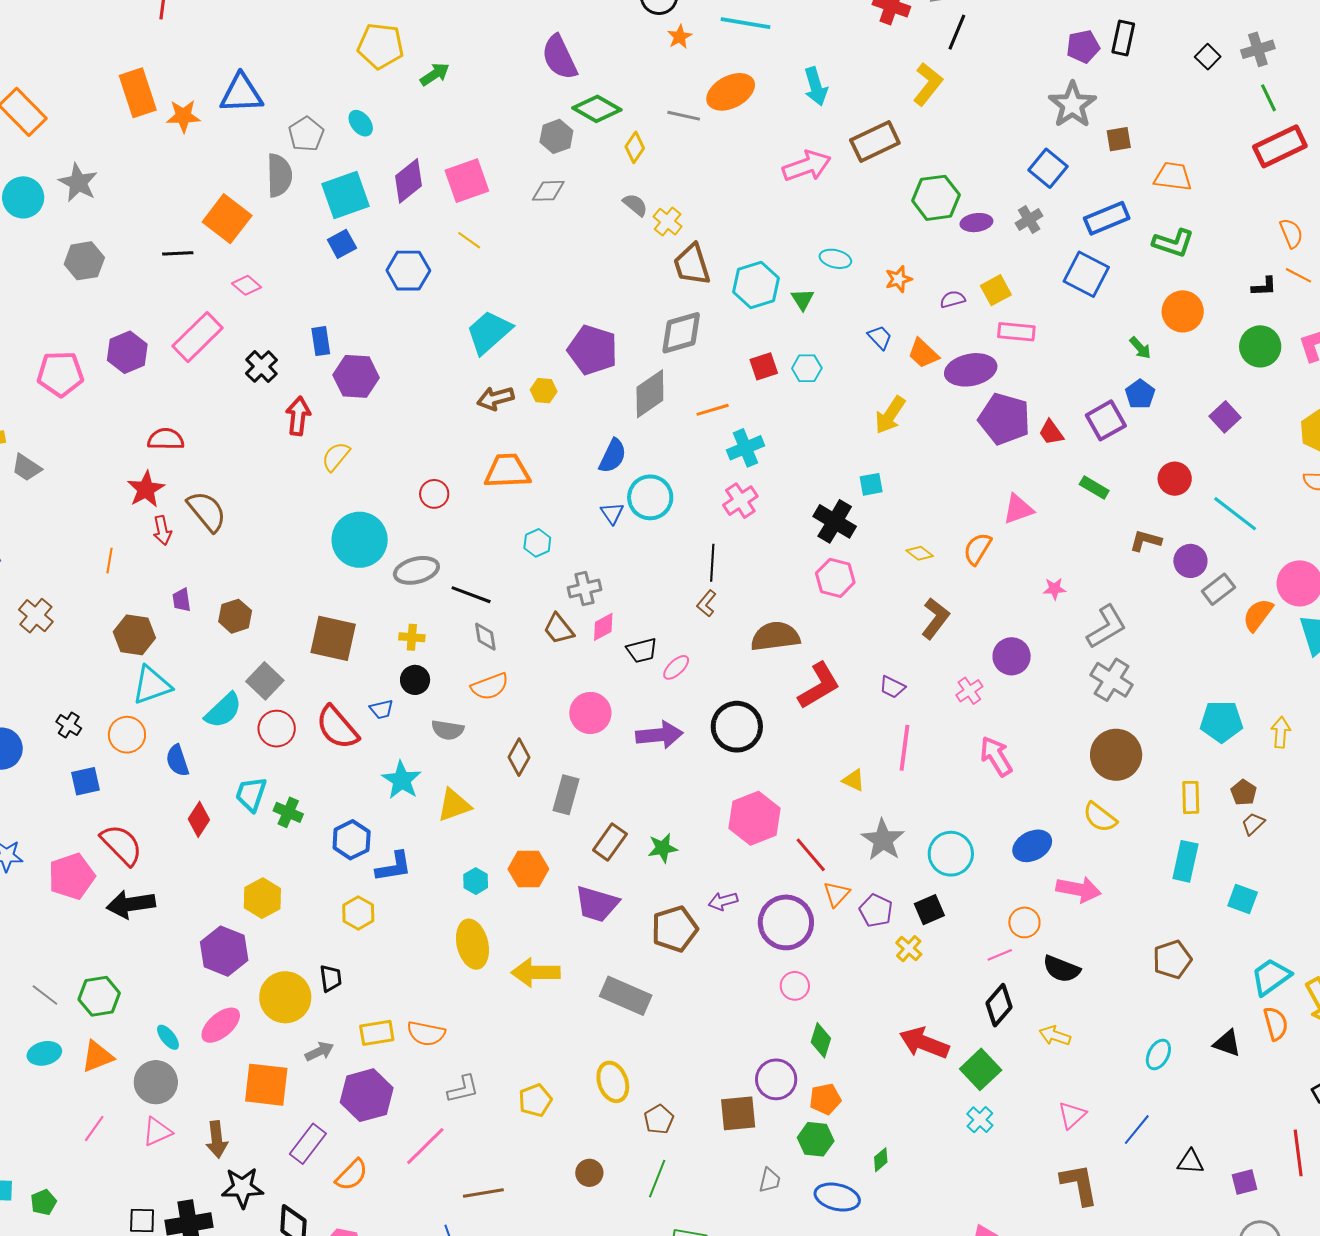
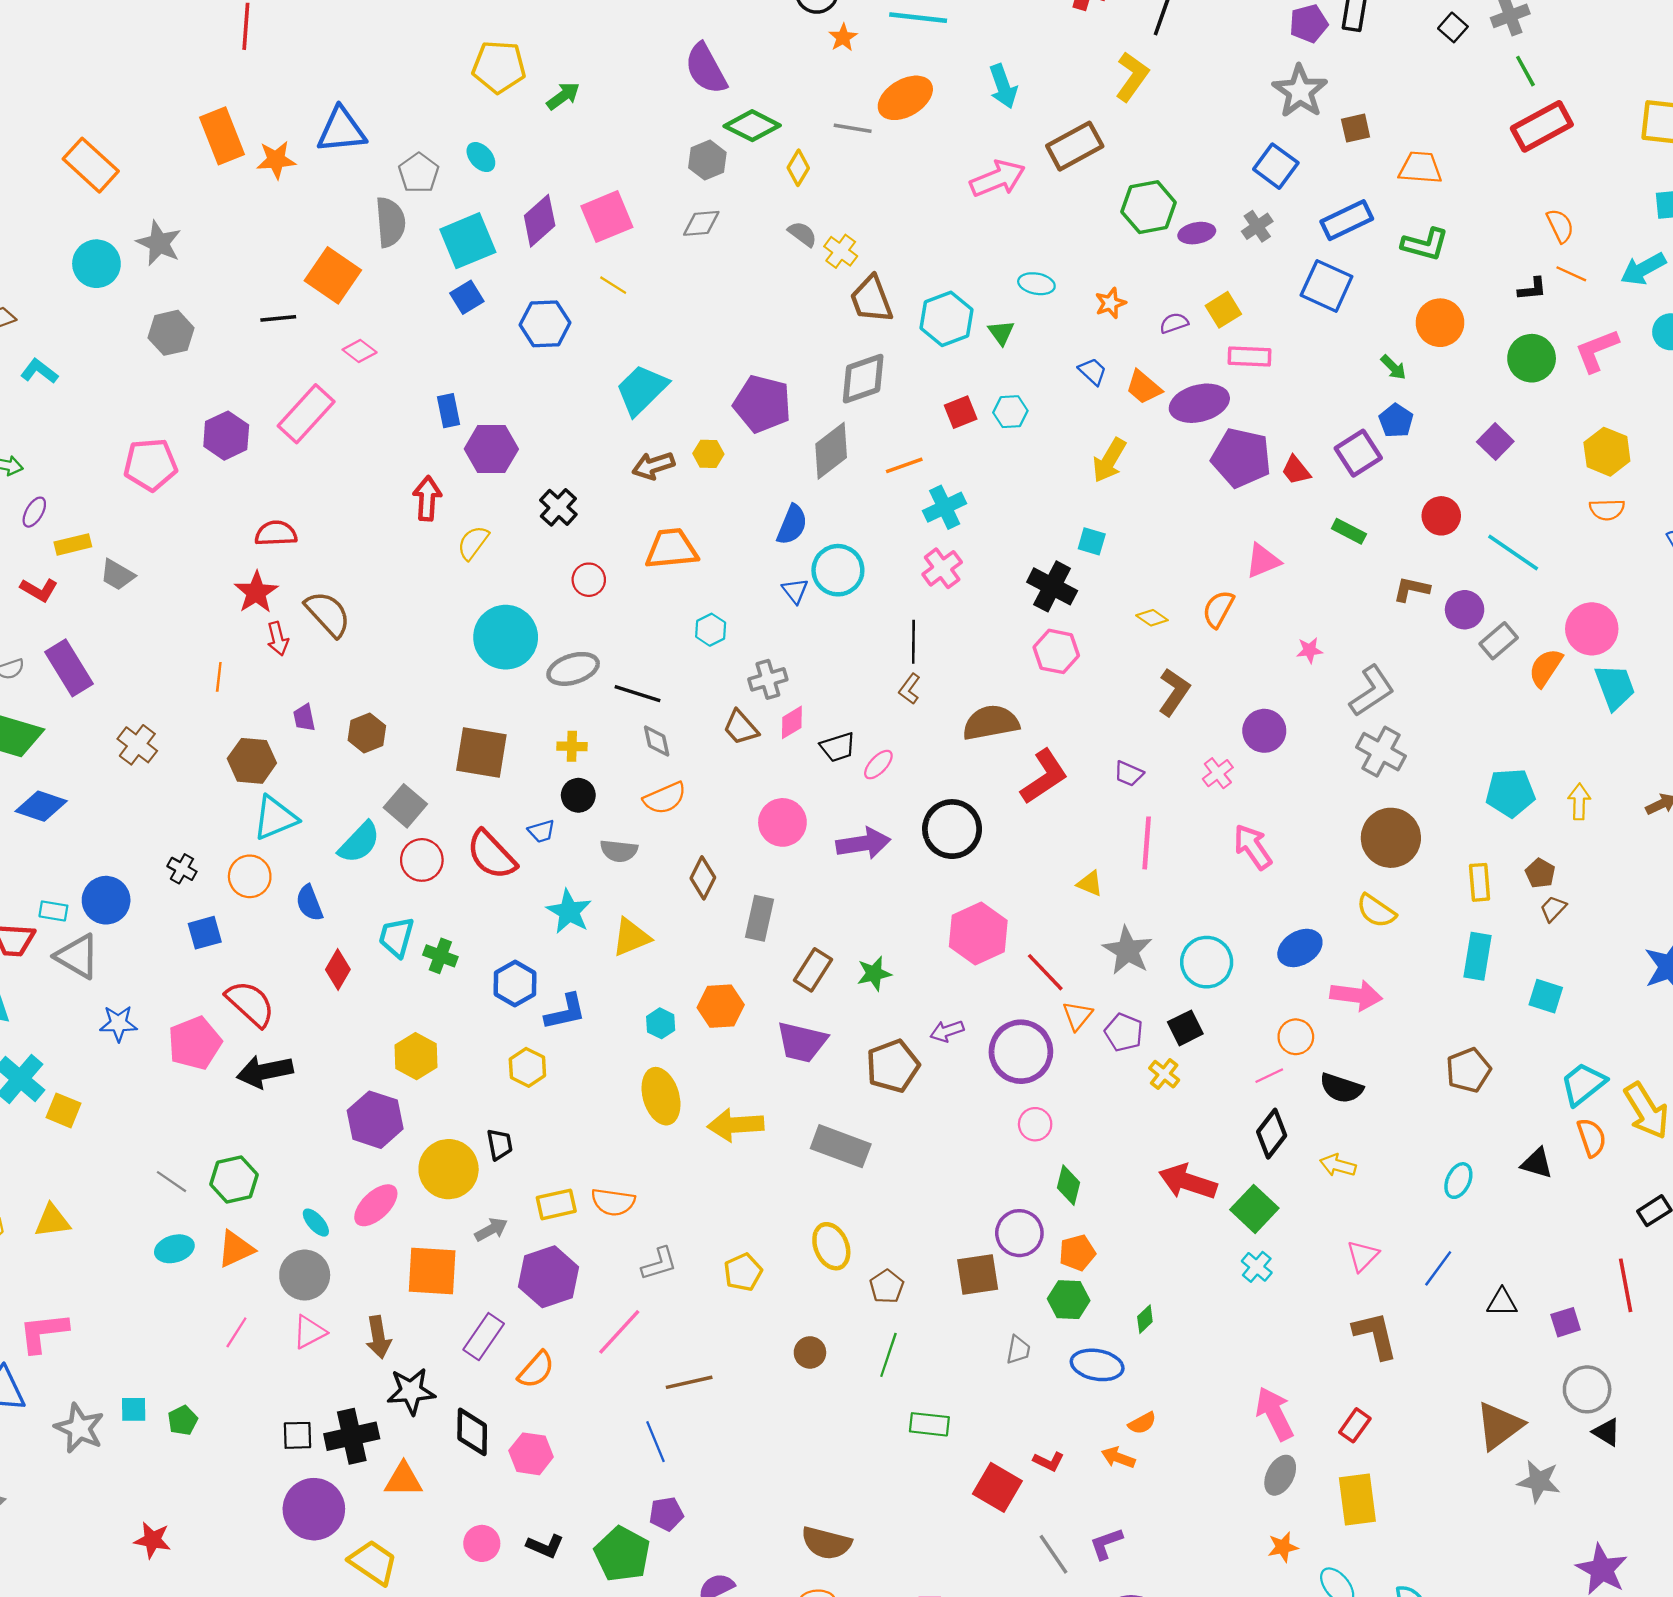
black cross: (262, 367) -> (558, 507), moved
cyan square: (871, 484) -> (1092, 541), turned 30

